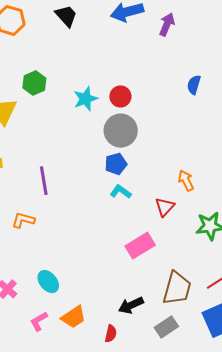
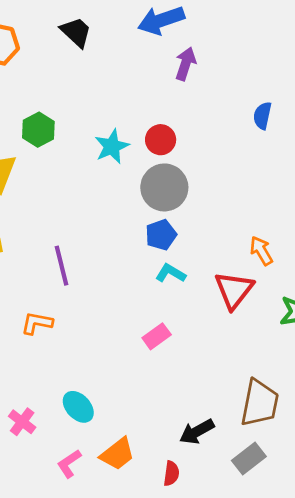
purple arrow: (167, 24) -> (186, 64), moved
red triangle: (165, 207) -> (234, 290), size x1.4
pink rectangle: (140, 246) -> (157, 336), moved, size x0.7

